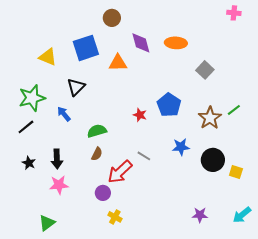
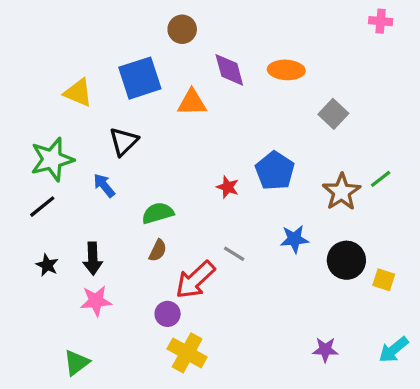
yellow cross: (115, 217) -> (187, 353), size x1.6

